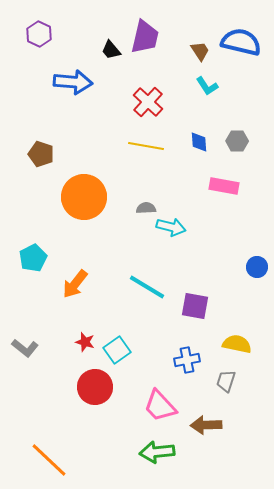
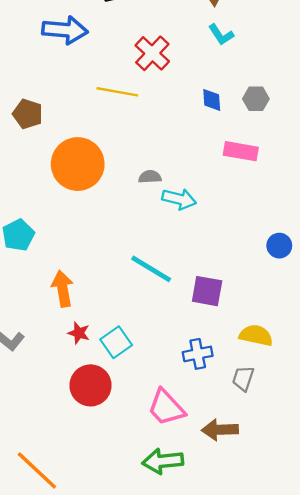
yellow line: (146, 146) -> (117, 92), moved
orange arrow: (75, 284) -> (63, 289), moved, turned 132

